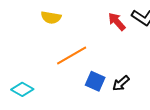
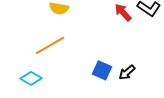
orange line: (72, 56) -> (50, 45), moved

